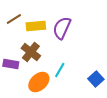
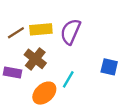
brown line: (14, 19) -> (16, 33), moved
blue square: (96, 79) -> (109, 67), moved, turned -35

